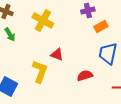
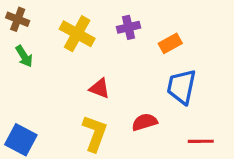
purple cross: (88, 11) -> (129, 27), moved
yellow L-shape: (40, 72) -> (95, 133), moved

